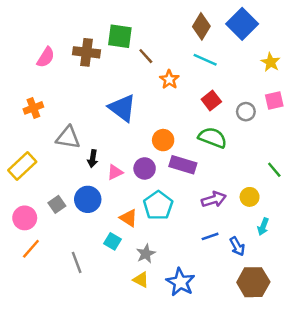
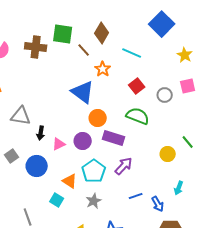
brown diamond: (201, 26) -> (102, 33), moved
blue triangle: (122, 108) -> (83, 92), moved
yellow circle: (250, 197) -> (168, 154), moved
purple arrow: (214, 199) -> (124, 166), moved, turned -30
gray square: (57, 204) -> (12, 156), moved
gray star: (146, 254) -> (94, 201), moved

